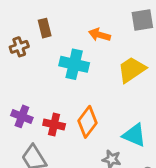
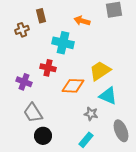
yellow trapezoid: (132, 70) -> (100, 71), moved
orange diamond: (87, 122) -> (73, 86), turned 55
red cross: (54, 124) -> (48, 68), moved

